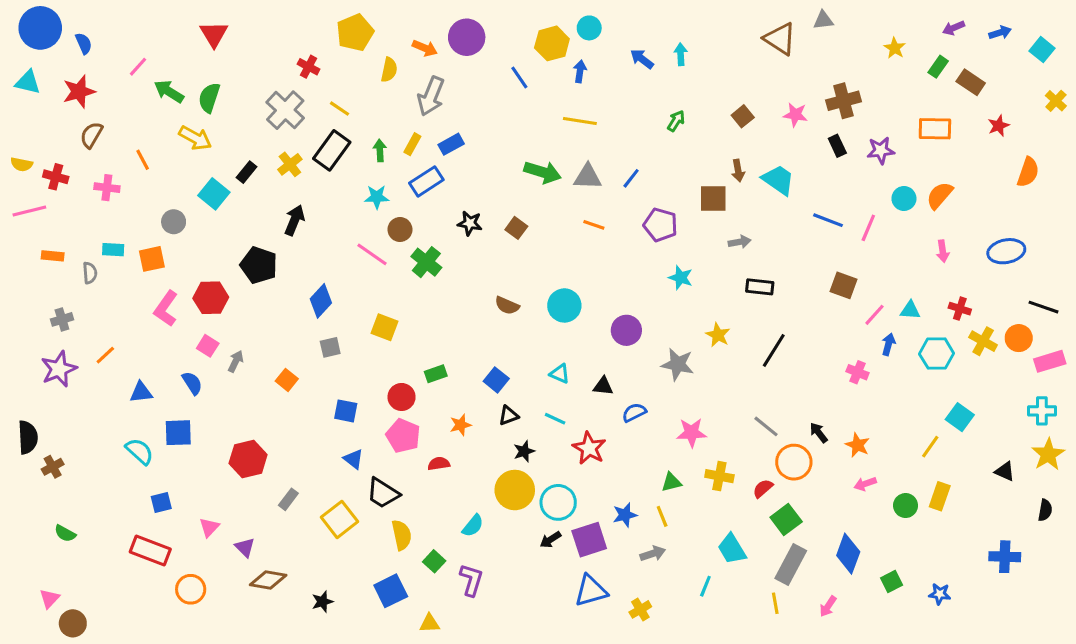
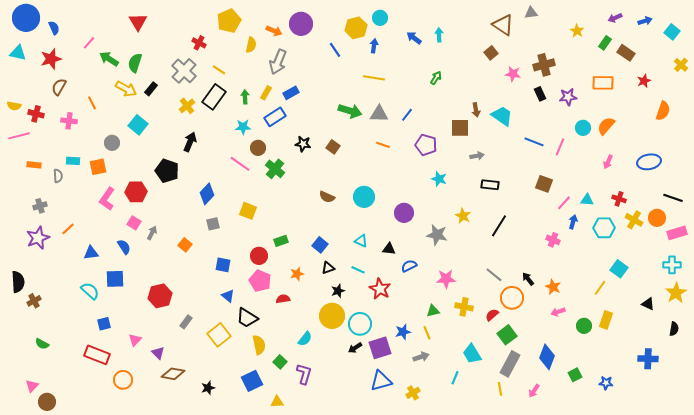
brown square: (743, 116) -> (491, 53), moved
black rectangle: (246, 172) -> (151, 89), moved
pink arrow: (943, 251) -> (608, 162), turned 32

